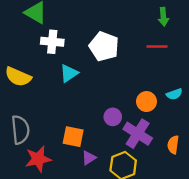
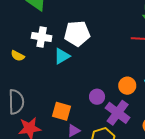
white cross: (52, 42) -> (42, 37), moved
white pentagon: (104, 46) -> (77, 33), moved, turned -30
yellow semicircle: (18, 77) -> (18, 56), size x0.6

